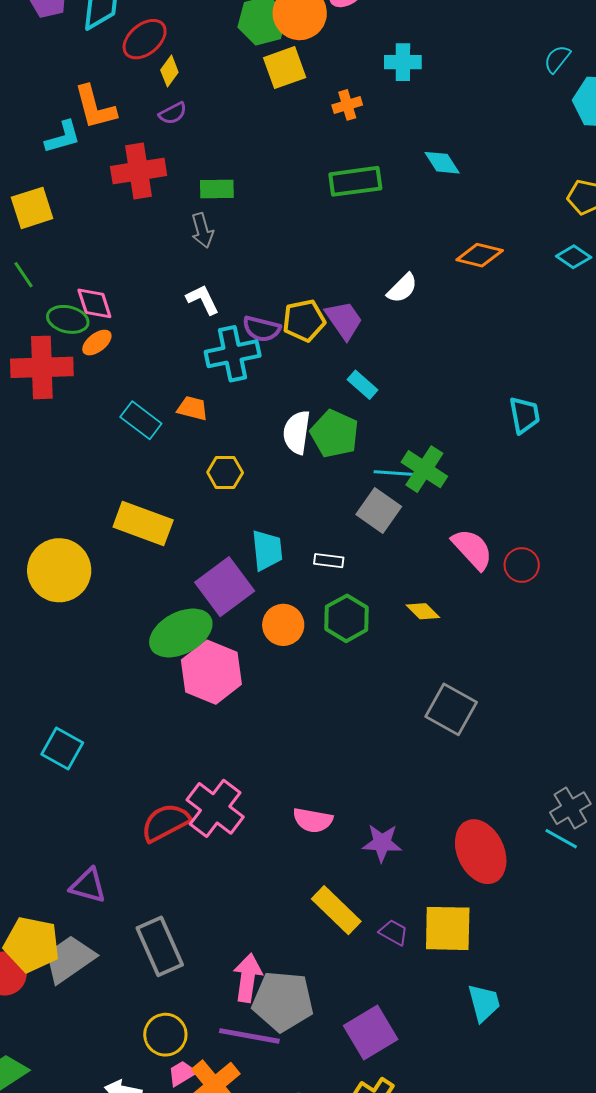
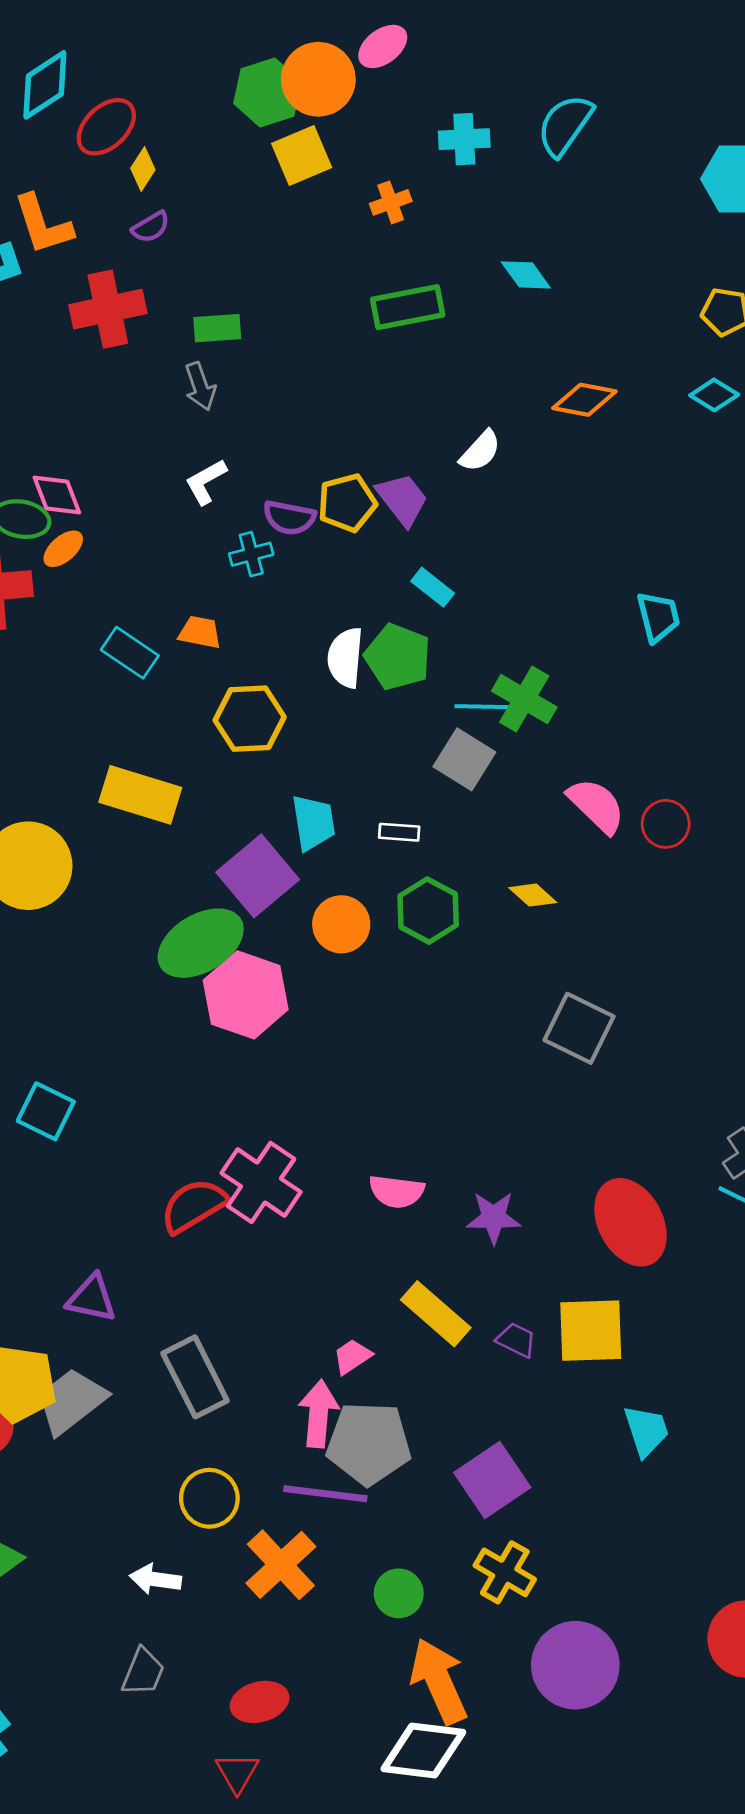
cyan semicircle: (557, 59) -> (565, 125), moved, size x1.6
white L-shape: (203, 300) -> (206, 482), turned -90
cyan cross: (233, 354) -> (251, 554), size x0.6
yellow hexagon: (225, 473) -> (250, 719), size x1.4
pink trapezoid: (182, 1073) -> (352, 1356), moved

